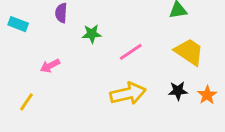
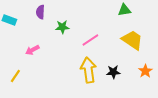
black star: (178, 91) -> (113, 72), moved
yellow arrow: (128, 94) -> (88, 70), turned -85

